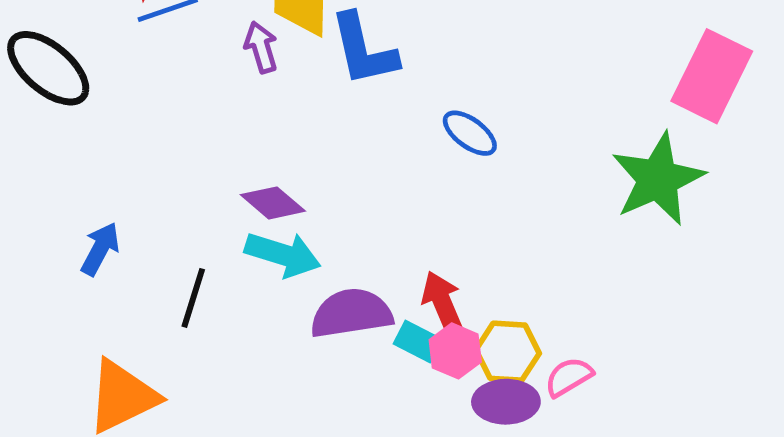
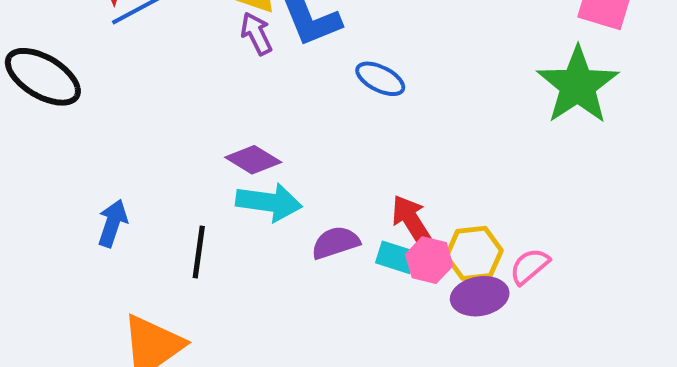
purple arrow: (261, 47) -> (256, 34), moved
blue ellipse: (470, 133) -> (380, 79), moved
purple semicircle: (351, 313) -> (335, 243), size x0.7

